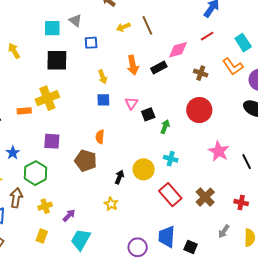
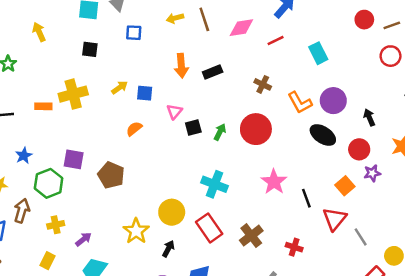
pink diamond: (178, 50) -> (241, 28), moved
black square: (57, 60) -> (90, 49), size x0.6
orange L-shape: (233, 66) -> (300, 103), moved
yellow arrow: (103, 77) -> (120, 88), moved, turned -112
blue square: (103, 100) -> (145, 93), moved
green arrow: (165, 127) -> (220, 132), moved
orange semicircle: (100, 137) -> (134, 129), moved, turned 40
purple square: (52, 141) -> (74, 159), moved
cyan cross: (171, 159) -> (215, 184), size x1.5
yellow circle: (144, 169) -> (172, 212), moved
black arrow: (119, 177) -> (168, 249), moved
yellow star: (111, 204) -> (136, 231), size x1.5

